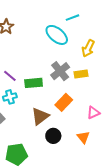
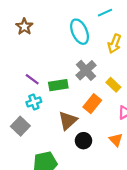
cyan line: (72, 18) -> (105, 13), moved
cyan ellipse: (57, 35) -> (80, 32), turned 30
yellow rectangle: (81, 74) -> (113, 85), moved, turned 56

